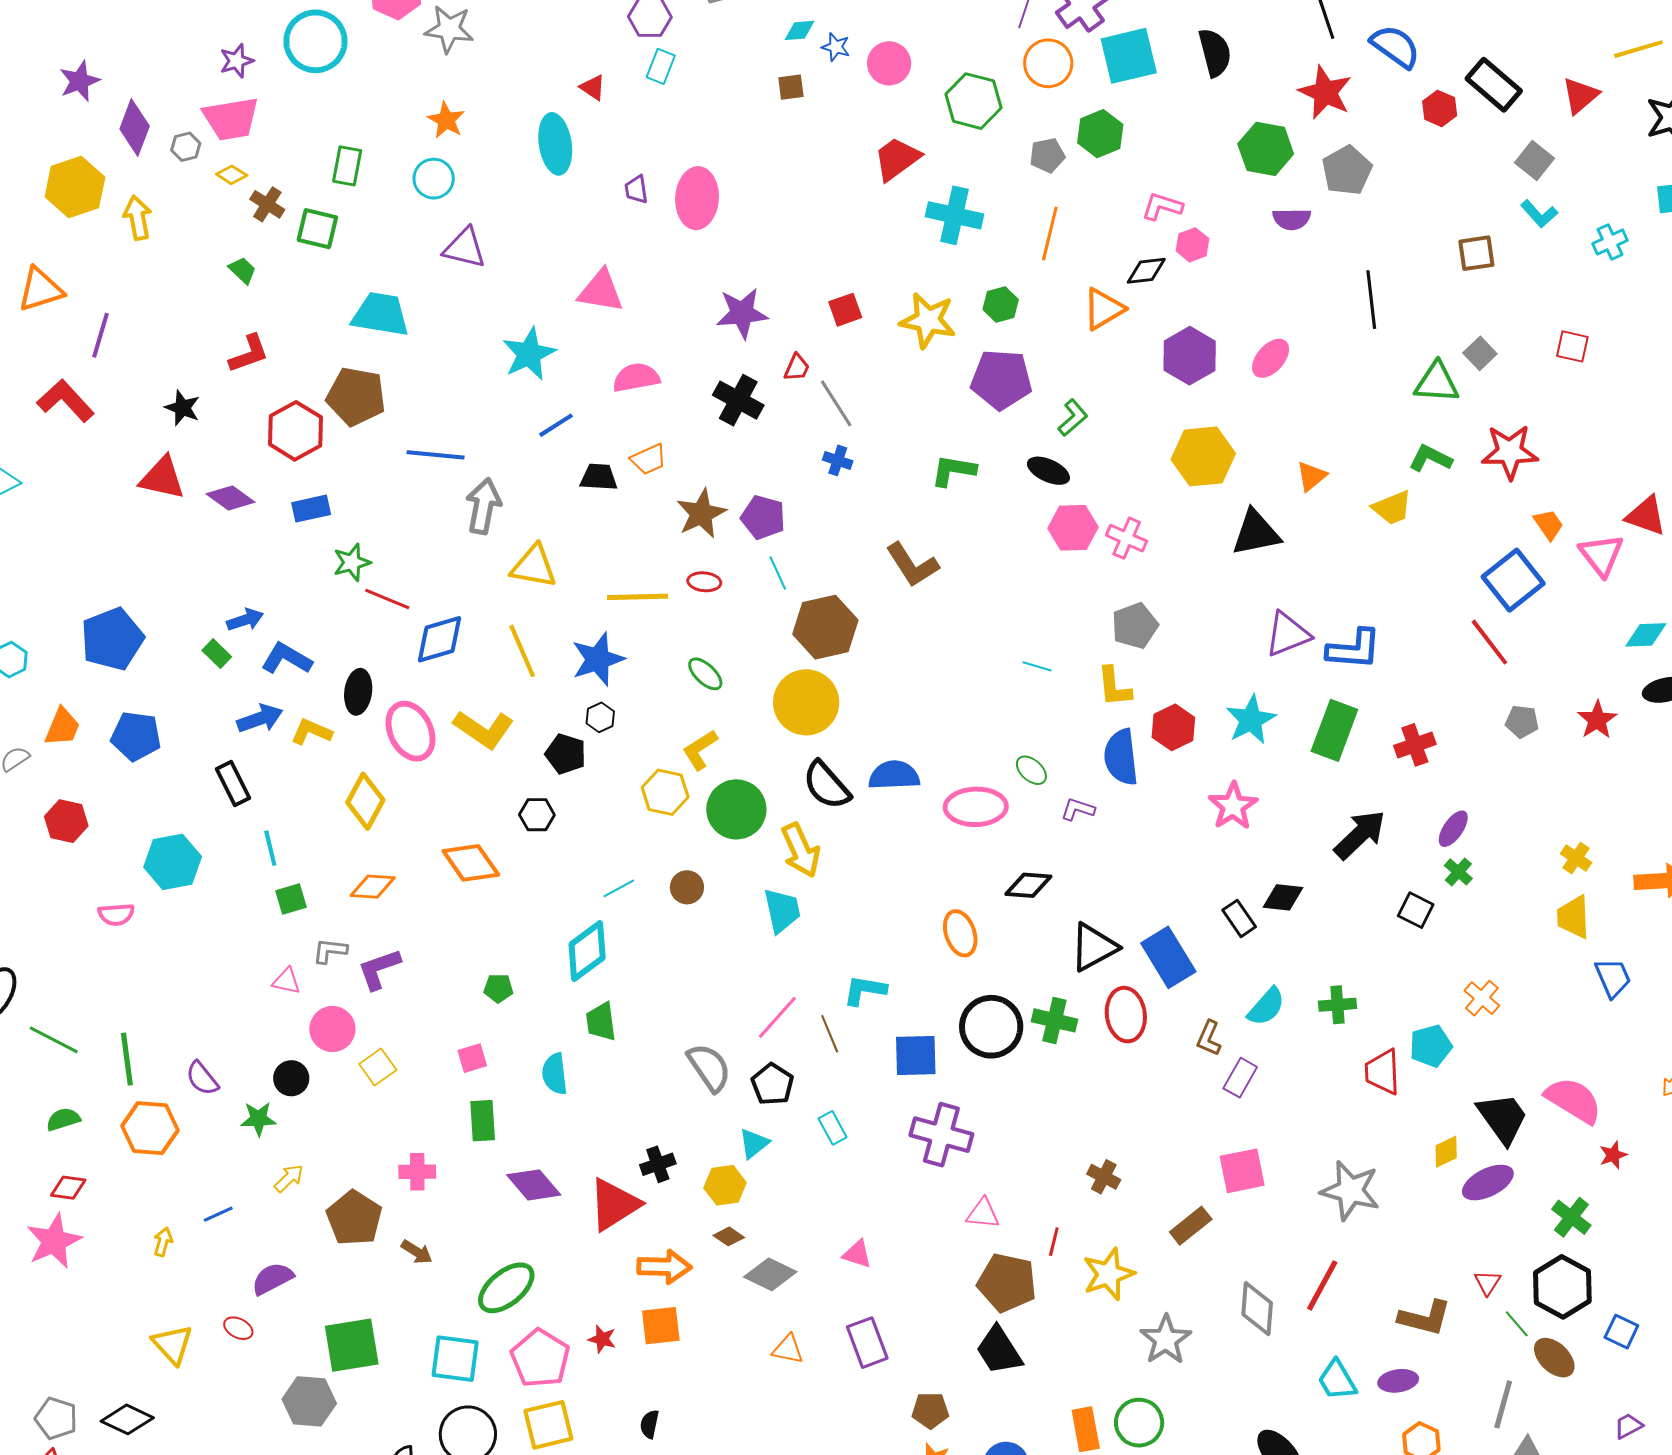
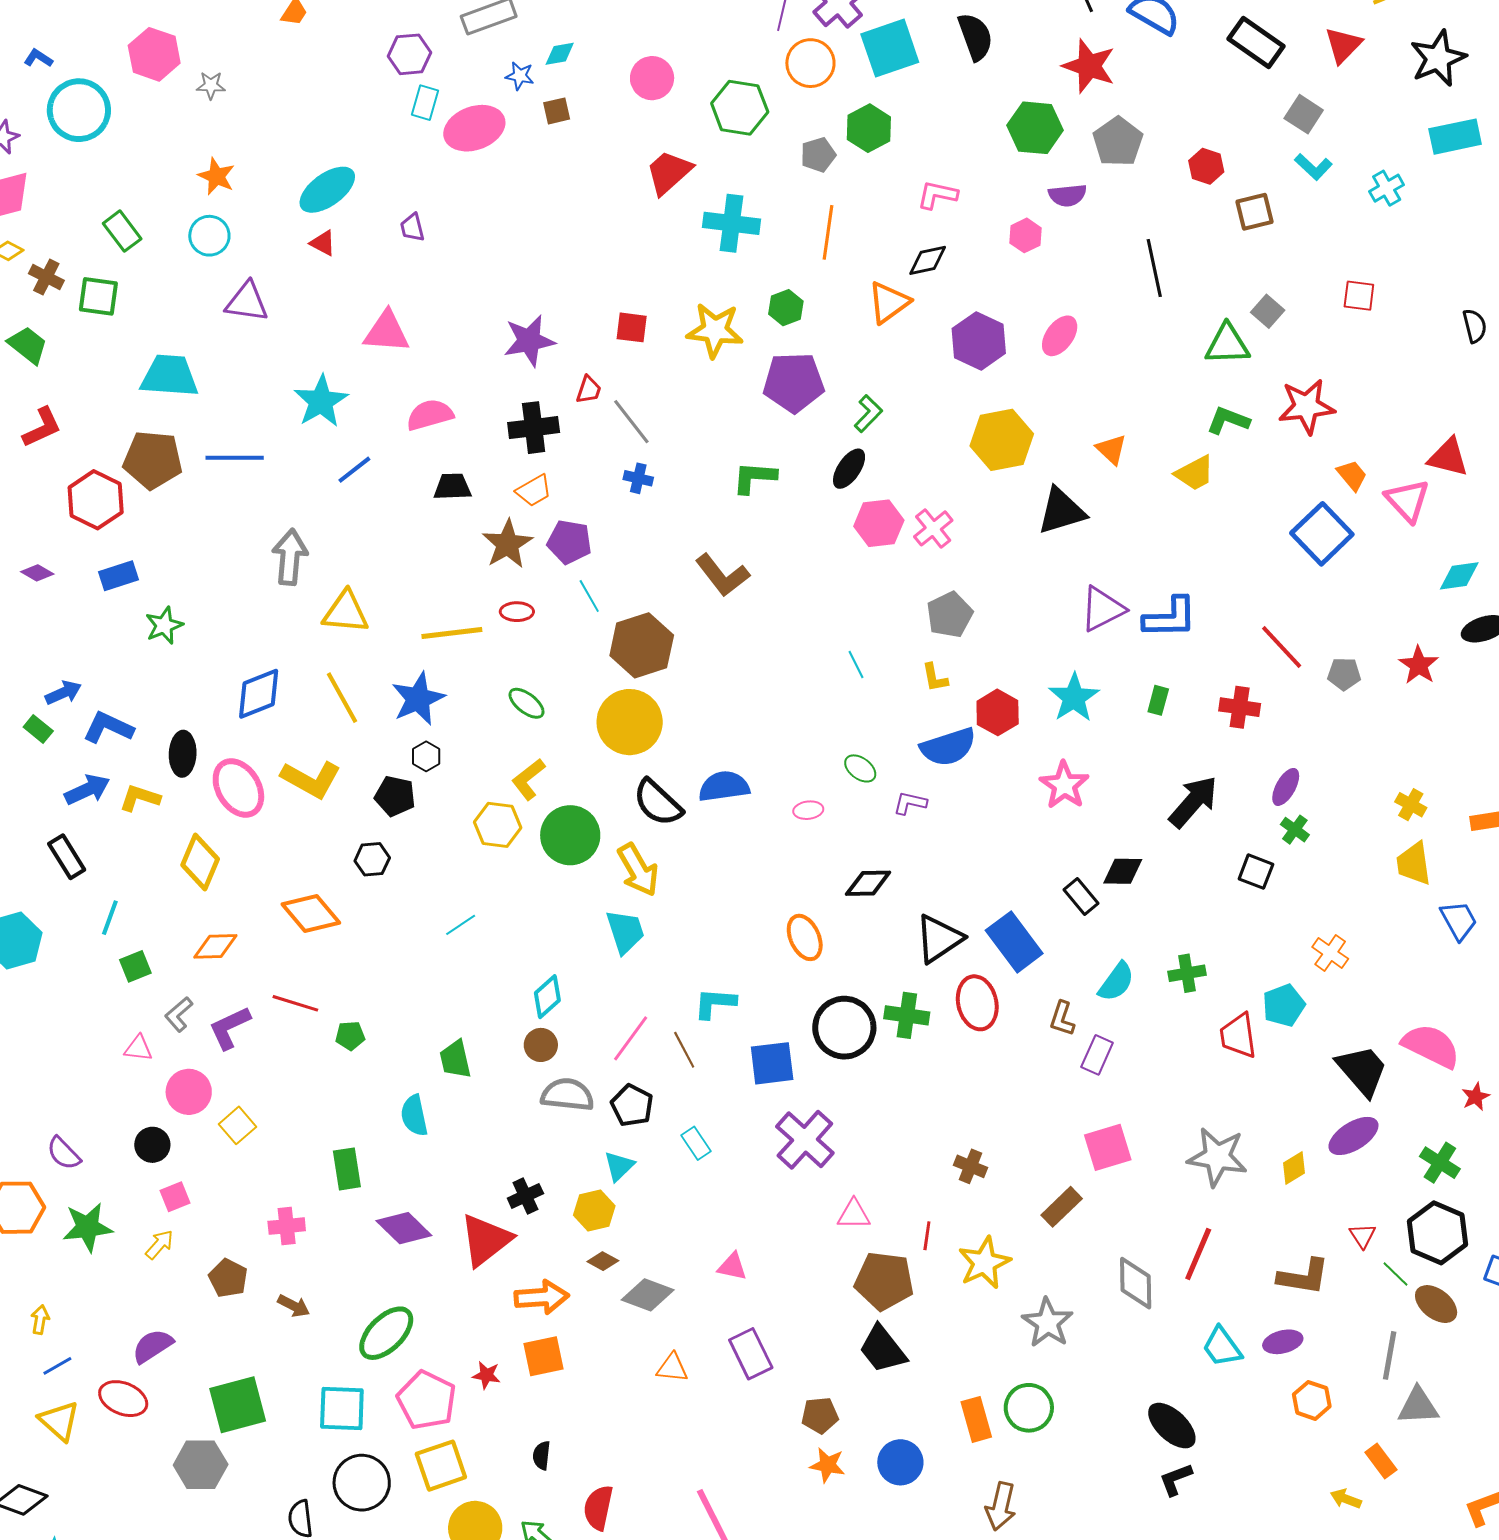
gray star: (449, 29) -> (211, 85), size x0.6
blue star: (836, 47) -> (520, 76), moved
red triangle: (593, 87) -> (323, 243), moved
red hexagon: (1440, 108) -> (1206, 166), moved
cyan ellipse: (555, 144) -> (327, 190), turned 68
green rectangle: (347, 166) -> (122, 231), turned -42
pink ellipse: (697, 198) -> (474, 128), moved, turned 72
pink hexagon: (1192, 245) -> (1025, 235), moved
green trapezoid: (242, 270) -> (28, 345), size x1.4
red square: (845, 310) -> (632, 327), turned 32
black cross: (738, 400) -> (534, 428), turned -30
blue line: (436, 455) -> (235, 458), moved
orange trapezoid: (649, 459) -> (534, 491), moved
black ellipse: (1048, 471) -> (849, 469), turned -75
orange triangle: (1311, 476) -> (1111, 449), turned -32
black trapezoid: (599, 477) -> (452, 487), moved
purple diamond: (230, 498) -> (37, 573), size x0.7
pink cross: (1127, 538) -> (933, 528), turned 33
red line: (387, 599) -> (295, 1003), moved
red line: (1489, 642) -> (1282, 647), moved
cyan line: (1037, 666) -> (856, 665), turned 52
yellow L-shape: (1114, 687) -> (935, 678), size x0.7
green rectangle: (1334, 730) -> (1158, 700), size x0.5
red cross: (1415, 745) -> (1240, 707), turned 33
blue semicircle: (1121, 757) -> (948, 747), turned -96
pink ellipse: (976, 807) -> (808, 810), size x0.5
cyan line: (270, 848) -> (110, 918), turned 39
brown circle: (687, 887) -> (541, 1045), moved
gray L-shape: (330, 951) -> (179, 1014), turned -42
cyan diamond: (587, 951) -> (547, 997), moved, size x0.7
pink square: (472, 1058) -> (175, 1197), moved
gray semicircle: (709, 1067) -> (567, 1095), turned -44
green star: (258, 1119) -> (87, 1227), moved, size x1.4
purple cross: (941, 1135) -> (805, 1140), turned 32
yellow diamond: (1446, 1152) -> (1294, 1168), moved
blue line: (218, 1214) -> (57, 1366), moved
brown pentagon: (354, 1218) -> (228, 1278), size x0.7
red ellipse: (238, 1328) -> (123, 1399), size x1.6

